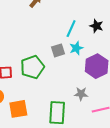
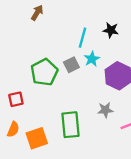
green pentagon: (32, 67) -> (44, 72), moved
green rectangle: (57, 113) -> (70, 125), moved

